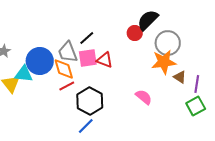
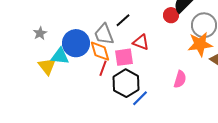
pink square: (88, 58) -> (124, 57), moved
red line: (67, 86) -> (103, 68), turned -42
pink semicircle: (144, 97) -> (180, 79), turned 66
blue line: (86, 126) -> (140, 98), moved

